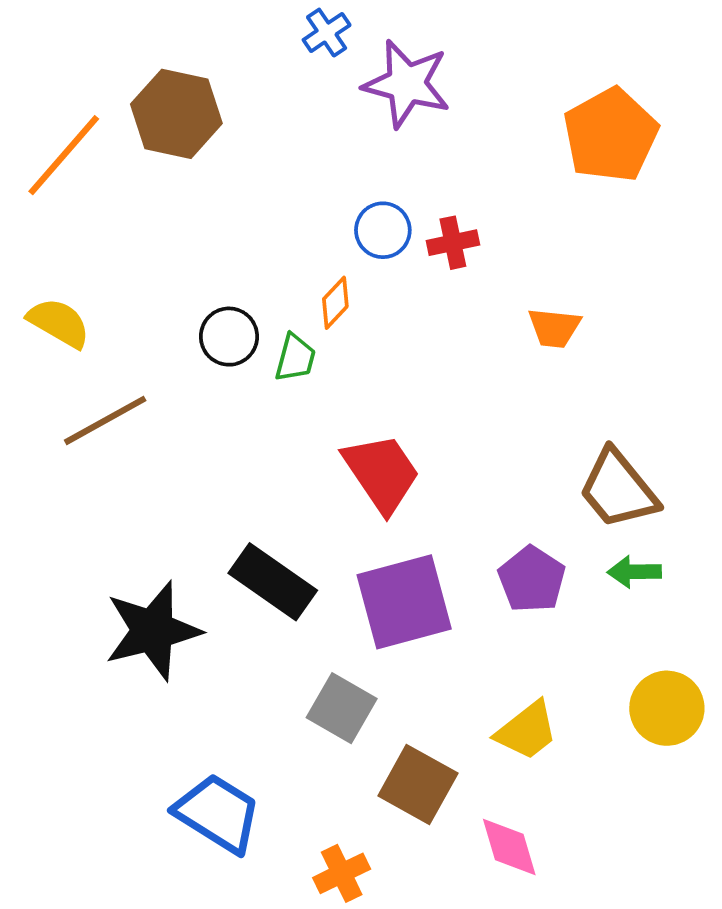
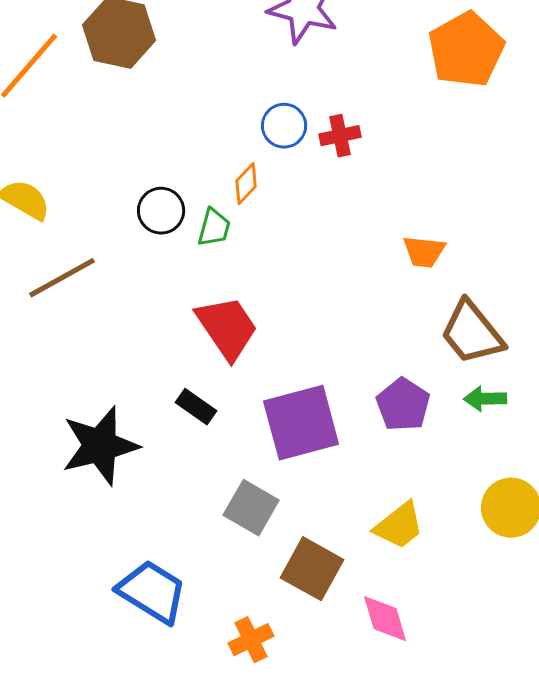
orange trapezoid: (554, 328) -> (424, 252), moved
red trapezoid: (382, 473) -> (227, 328), moved
black rectangle: (273, 582) -> (196, 407), size x0.6

